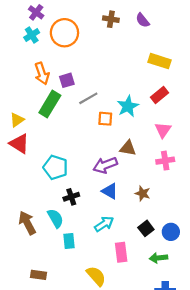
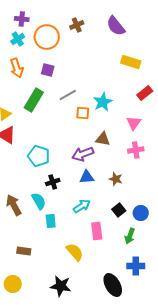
purple cross: (36, 12) -> (22, 19), turned -32
brown cross: (111, 19) -> (77, 25), moved, turned -32
purple semicircle: (143, 20) -> (116, 26), size x1.5
orange arrow: (42, 73) -> (17, 68), moved
purple square: (67, 80) -> (48, 70), moved, turned 32
red rectangle: (160, 95) -> (145, 93), moved
blue triangle: (110, 191) -> (87, 177), turned -35
green arrow: (158, 258) -> (130, 236), turned -63

